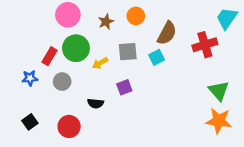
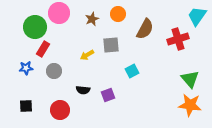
green circle: (76, 48) -> (35, 27), moved
cyan square: (157, 57) -> (132, 71), moved
purple square: (124, 87) -> (108, 95), moved
black square: (30, 122) -> (26, 106), turned 32

